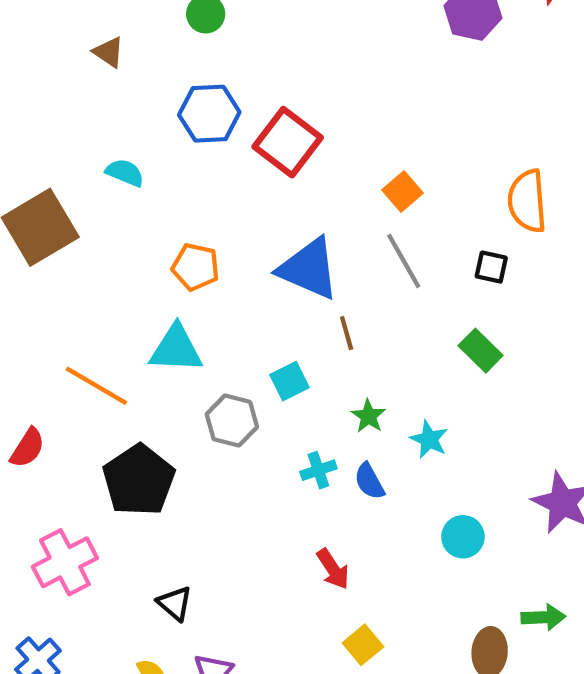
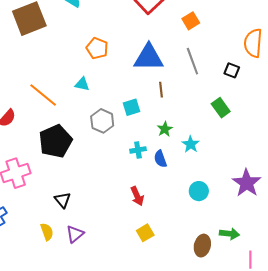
orange square: (403, 192) -> (191, 21), moved
blue triangle: (309, 269) -> (149, 58), turned -32
cyan triangle: (176, 349) -> (82, 84), size x0.6

